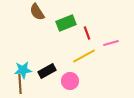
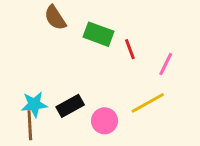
green rectangle: (66, 23) -> (99, 34), turned 42
pink line: (111, 43) -> (166, 64), turned -49
yellow line: (84, 56) -> (148, 103), moved

